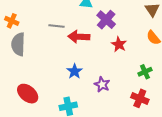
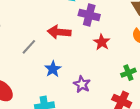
purple cross: (106, 20) -> (89, 15), turned -30
gray line: (57, 26) -> (29, 47), moved, turned -56

